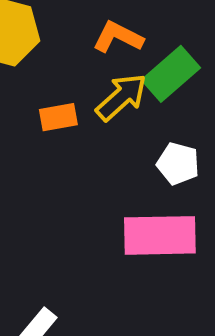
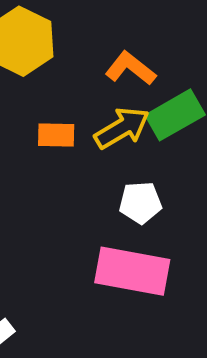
white pentagon: (178, 164) -> (140, 203), moved, turned -30

